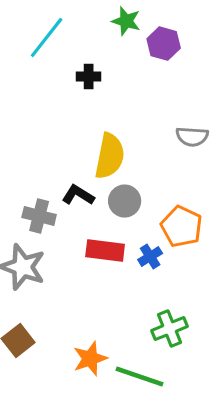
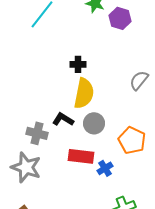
black cross: (89, 77) -> (78, 64), moved
gray semicircle: (192, 137) -> (139, 80), turned 125
blue cross: (150, 257) -> (105, 168), moved

